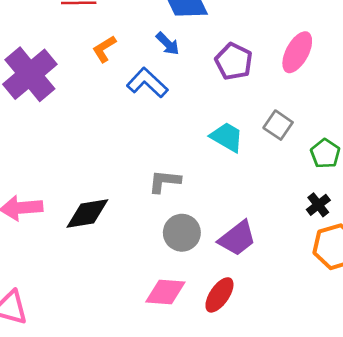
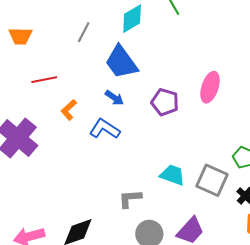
gray square: (278, 125) -> (212, 180), moved, size x1.5
cyan trapezoid: (227, 137) -> (173, 175), moved

